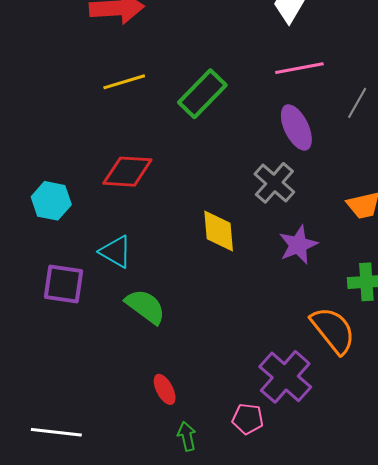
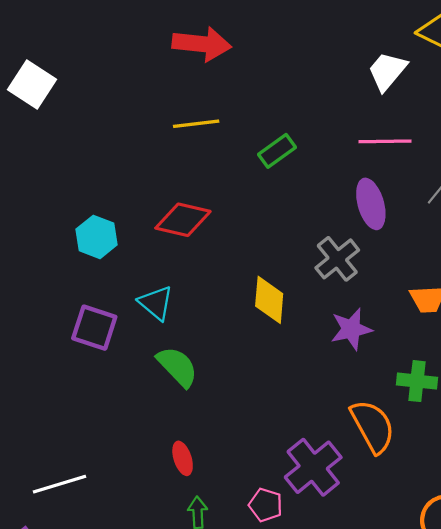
green rectangle: (202, 94) -> (277, 151), size x0.7
white line: (56, 432) -> (59, 484), turned -33

